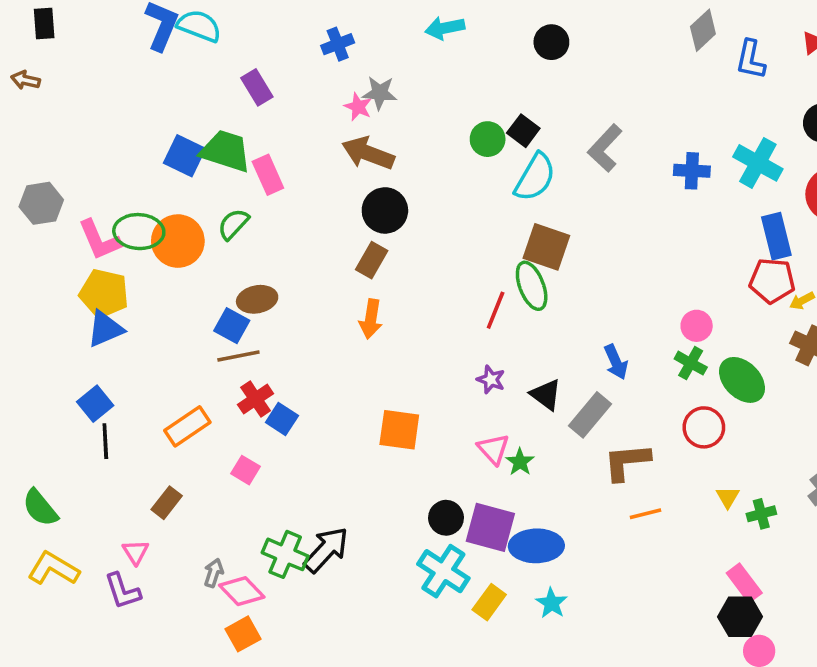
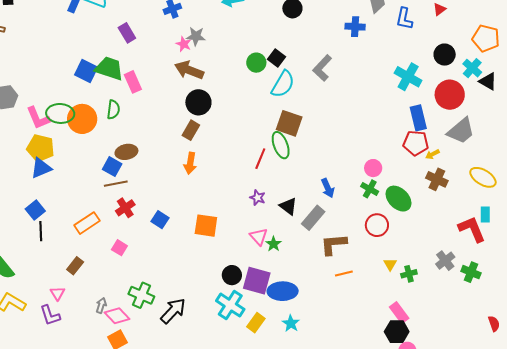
blue cross: (692, 171) -> (355, 27), moved
green semicircle: (233, 224) -> (113, 110), turned 144
blue square: (282, 419) -> (160, 220), moved
black arrow: (326, 550) -> (173, 311), moved

